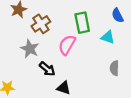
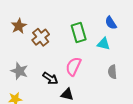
pink semicircle: (67, 45) -> (73, 66), moved
gray star: (30, 49) -> (19, 71), moved

